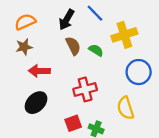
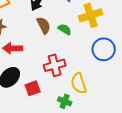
yellow semicircle: (125, 108) -> (79, 83), moved
red square: (73, 123) -> (33, 88), moved

